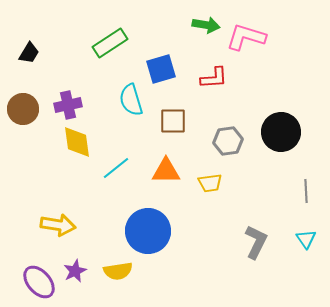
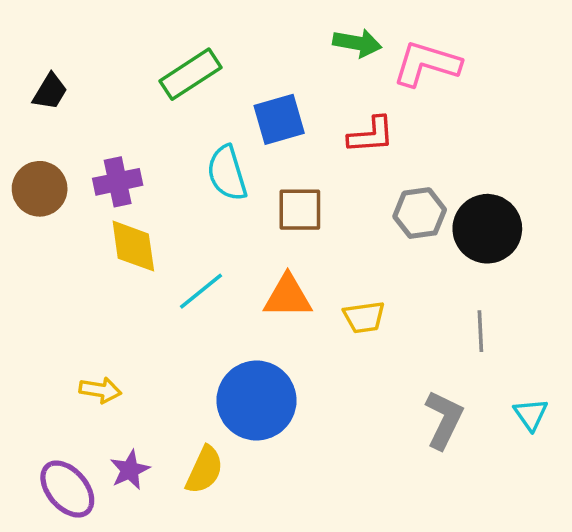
gray hexagon: (228, 141) -> (420, 213), moved
gray line: (306, 191) -> (480, 331), moved
yellow arrow: (58, 225) -> (100, 390), size x0.7
yellow semicircle: (118, 271) -> (204, 470), turned -56

